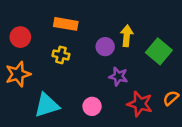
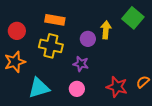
green square: (159, 51) -> (133, 18), moved
yellow cross: (61, 55) -> (51, 46), size x1.6
purple star: (118, 76) -> (81, 64), moved

